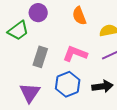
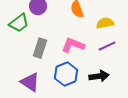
purple triangle: (30, 93) -> (30, 82), turned -30

